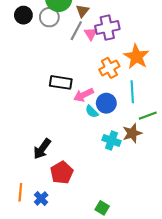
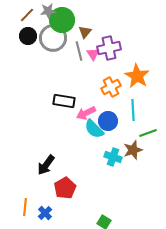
gray circle: (49, 17) -> (53, 38), size x1.4
gray line: (76, 31) -> (79, 51), turned -42
cyan semicircle: (92, 111) -> (94, 129), size x1.5

